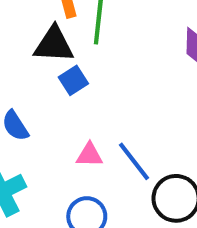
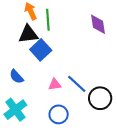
blue square: (73, 80) -> (41, 50), size x1.5

